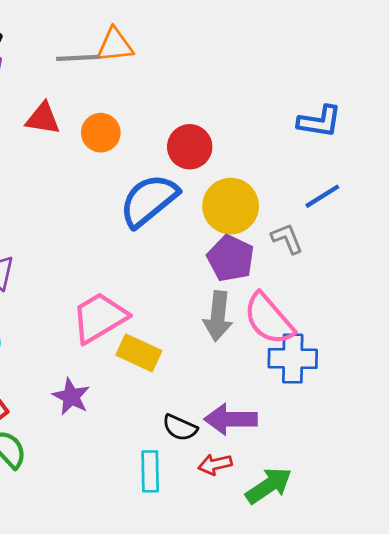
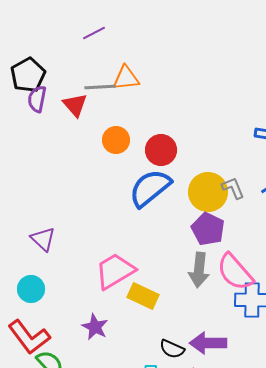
red triangle: (43, 119) -> (75, 105), moved, turned 40
red circle: (190, 147) -> (161, 150), moved
gray L-shape: (287, 239) -> (233, 188), moved

